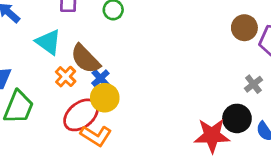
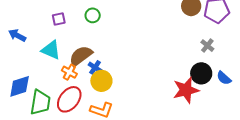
brown semicircle: (85, 59) -> (81, 56), turned 110
red ellipse: (81, 115) -> (69, 99), moved

